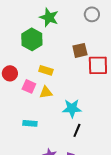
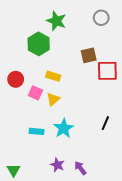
yellow triangle: (46, 92) -> (53, 99), turned -32
cyan star: (72, 108) -> (64, 128), moved, turned -30
black line: (77, 130) -> (105, 123), moved

